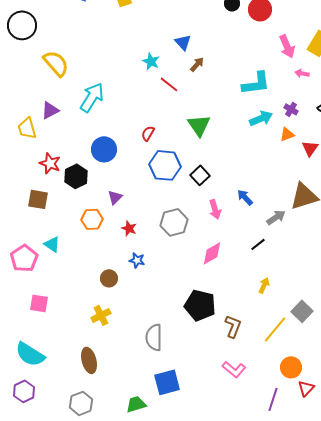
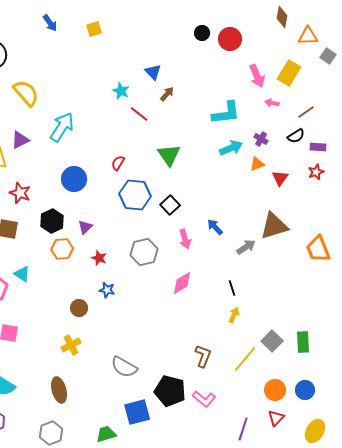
black hexagon: (76, 176) -> (52, 221), moved
black line: (258, 244) -> (232, 288), moved, turned -70
black pentagon: (200, 305) -> (170, 391), moved
gray semicircle: (154, 337) -> (124, 367), turned -60
orange circle: (291, 367) -> (275, 390), moved

